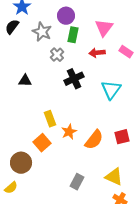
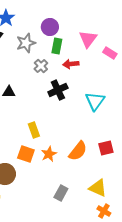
gray star: (42, 32) -> (26, 43), turned 30
pink rectangle: (126, 52) -> (110, 53), moved
red arrow: (97, 53) -> (71, 64), moved
orange star: (69, 132) -> (49, 154), moved
orange square: (42, 143) -> (26, 154), turned -30

